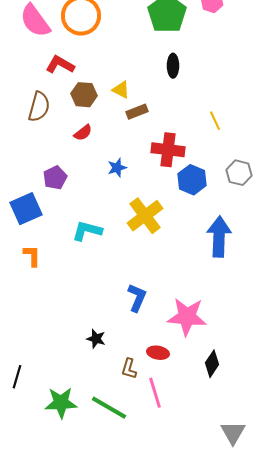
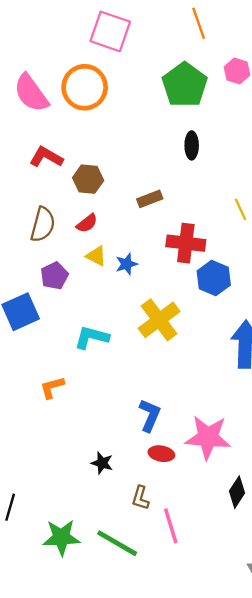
red L-shape: (60, 65) -> (46, 157), moved
yellow triangle: (121, 90) -> (96, 256), moved
brown semicircle: (39, 107) -> (43, 224), moved
orange L-shape: (32, 256) -> (52, 387), moved, turned -105
red ellipse: (158, 353) -> (161, 454), moved

